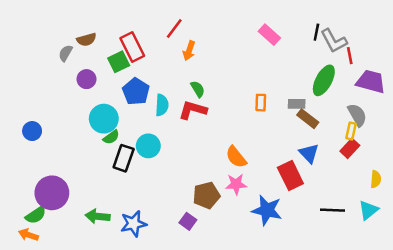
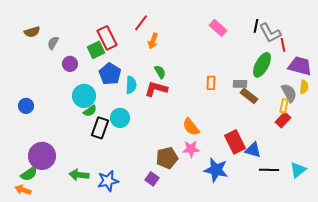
brown semicircle: (86, 40) -> (32, 32), moved
blue triangle: (309, 153) -> (253, 150), moved, turned -30
yellow semicircle: (376, 179) -> (304, 87), moved

